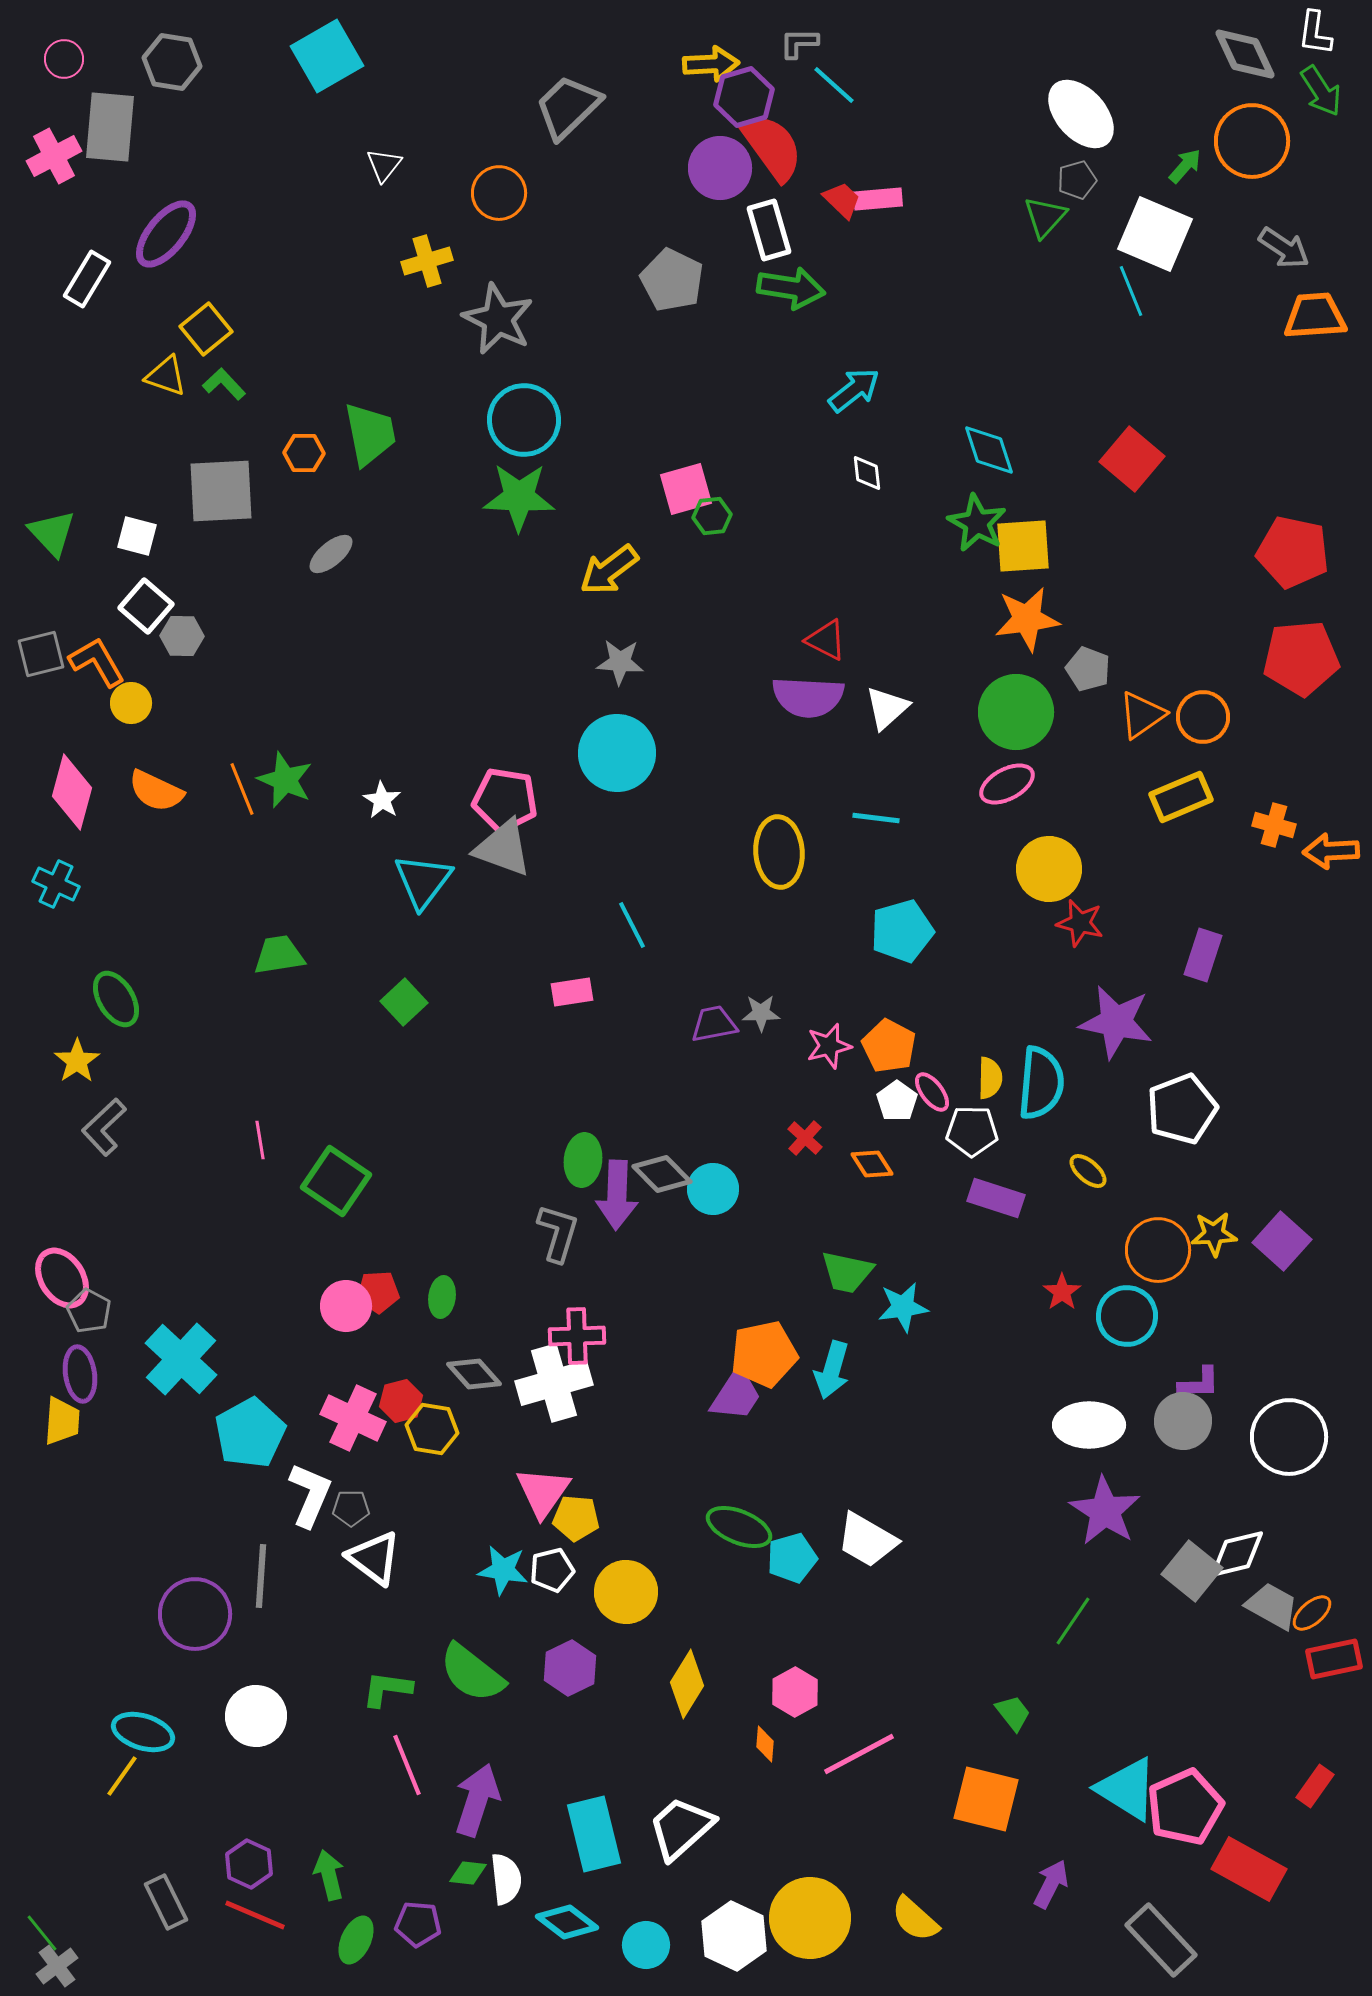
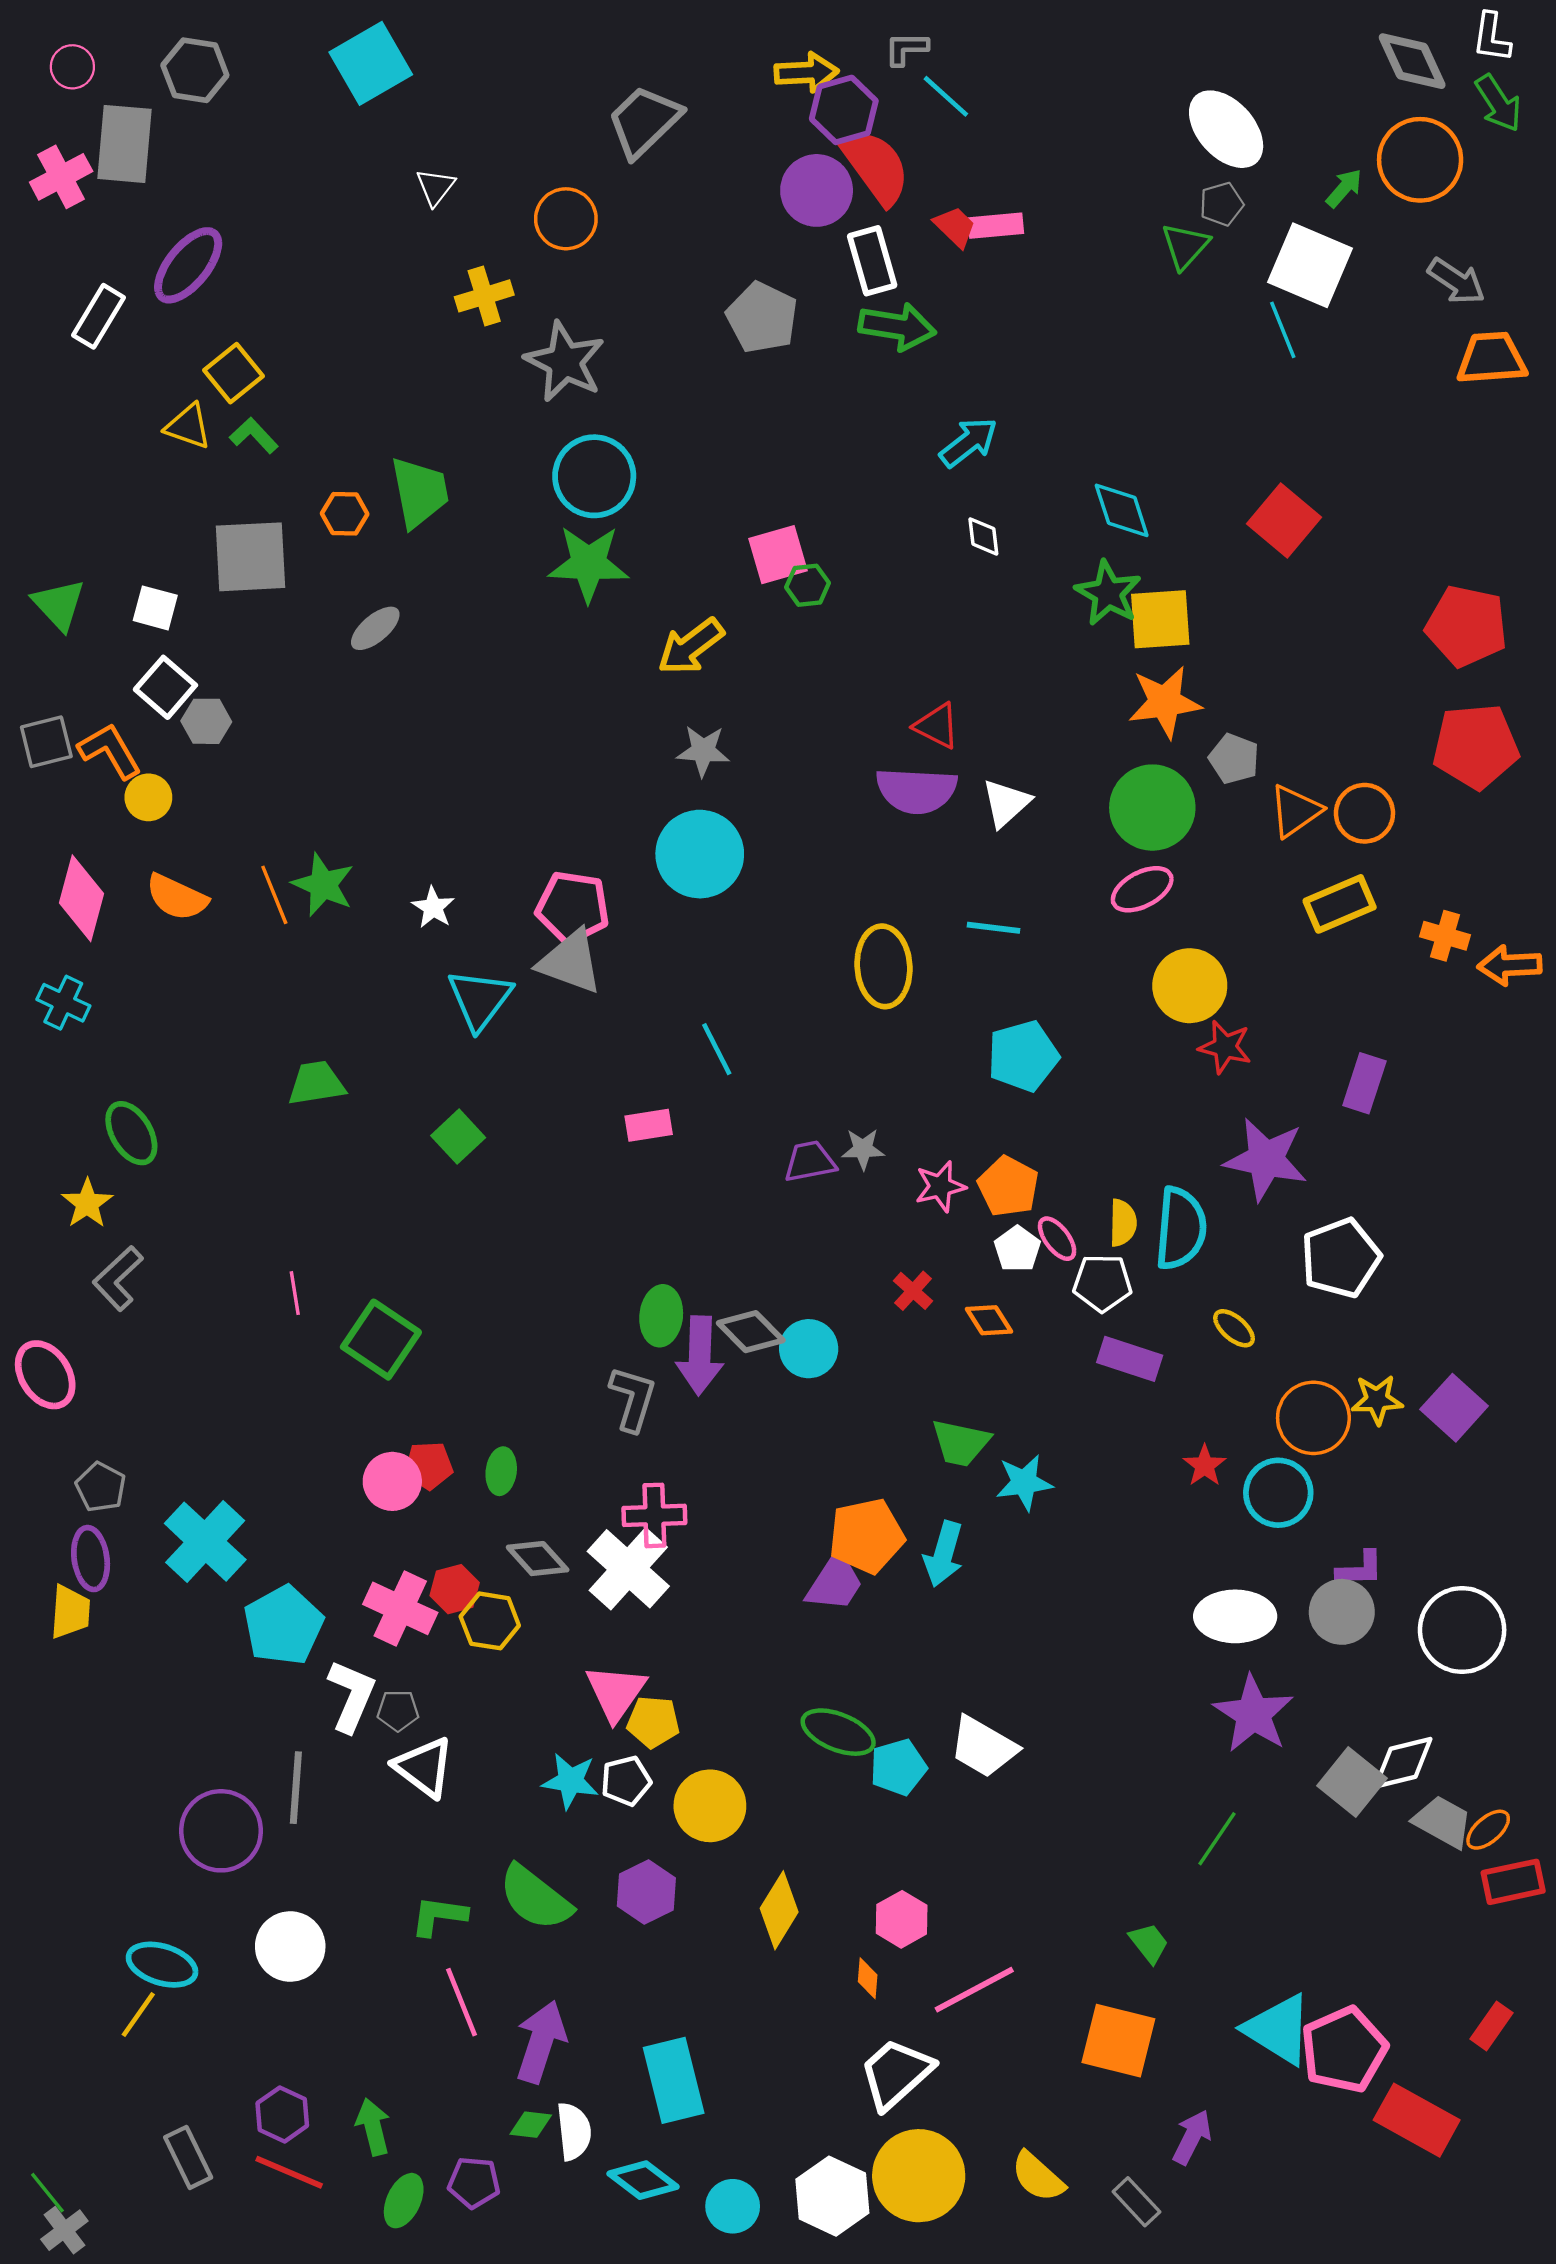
pink ellipse: (62, 1278) -> (45, 1375), moved
white cross: (554, 1383) -> (628, 1569), turned -32
white trapezoid: (681, 1828) -> (896, 2074), moved
gray rectangle: (1161, 1940) -> (1136, 2202), moved, size x0.6

